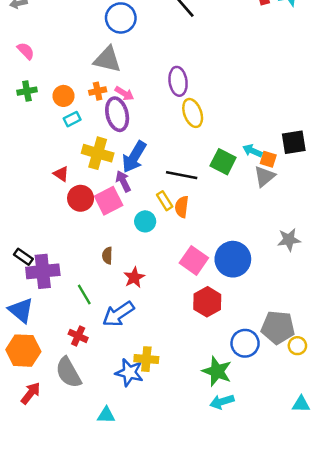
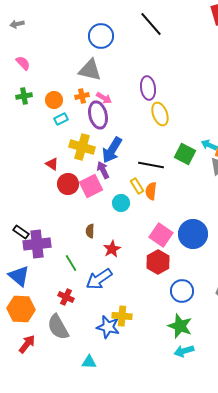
red hexagon: (207, 302) -> (158, 262), moved
blue circle: (245, 343) -> (182, 291), moved

